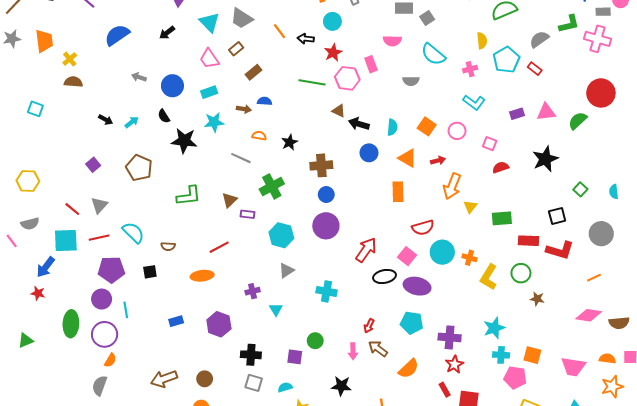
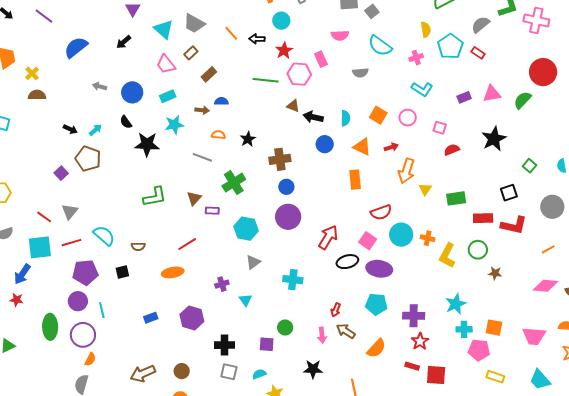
brown pentagon: (139, 168) -> (88, 159), moved
red rectangle: (445, 390) -> (412, 366), turned -40

